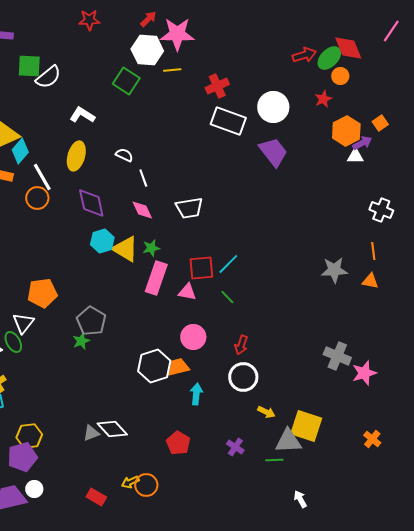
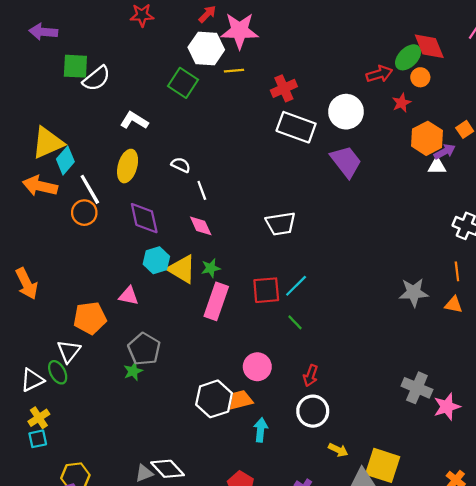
red arrow: (304, 55) -> (379, 74), moved
white trapezoid: (189, 208) -> (281, 224), moved
pink triangle: (187, 292) -> (129, 296), moved

